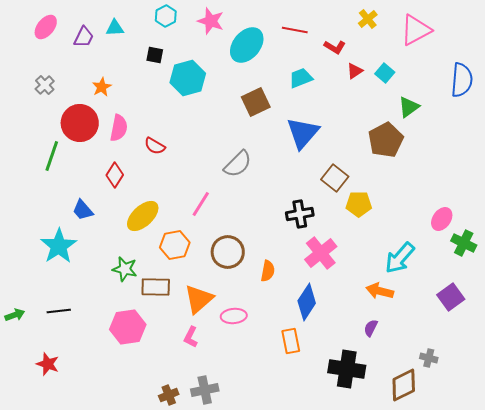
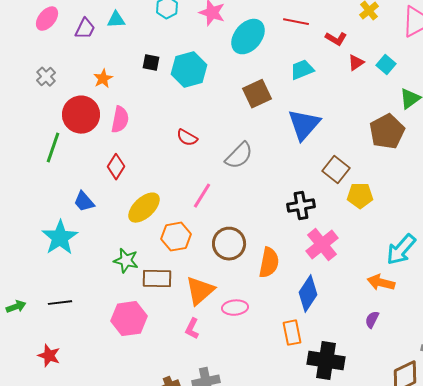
black square: (155, 55) -> (151, 63), moved
red semicircle: (155, 146) -> (187, 138), moved
orange semicircle: (268, 271) -> (269, 263), size x1.4
black cross: (347, 369) -> (326, 361), moved

